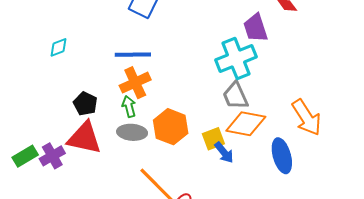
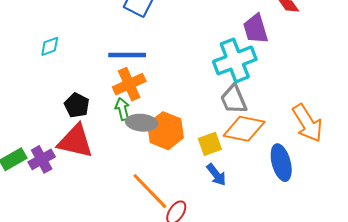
gray ellipse: (132, 132) -> (142, 123), moved
blue arrow: (224, 153) -> (216, 175), moved

